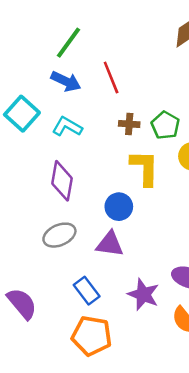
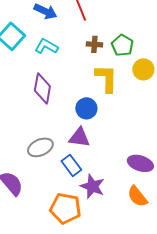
gray ellipse: (59, 235) -> (40, 147), moved
blue rectangle: (87, 291) -> (71, 165), moved
purple star: (143, 294) -> (92, 186), moved

